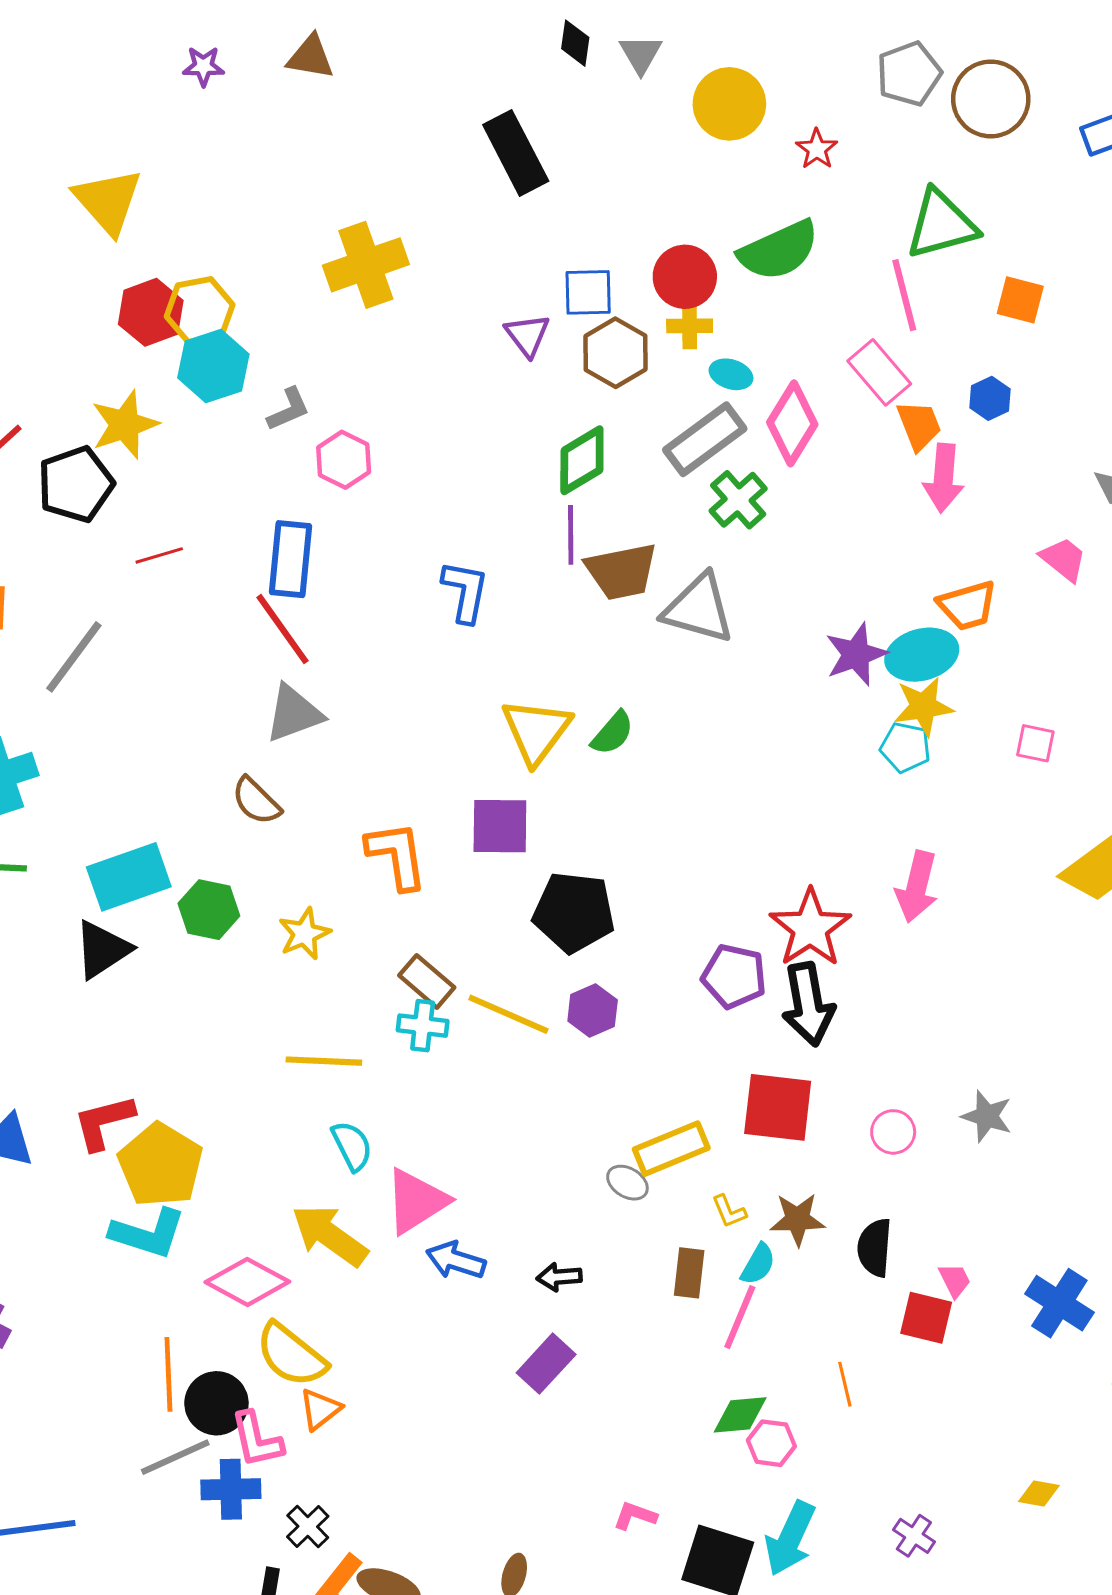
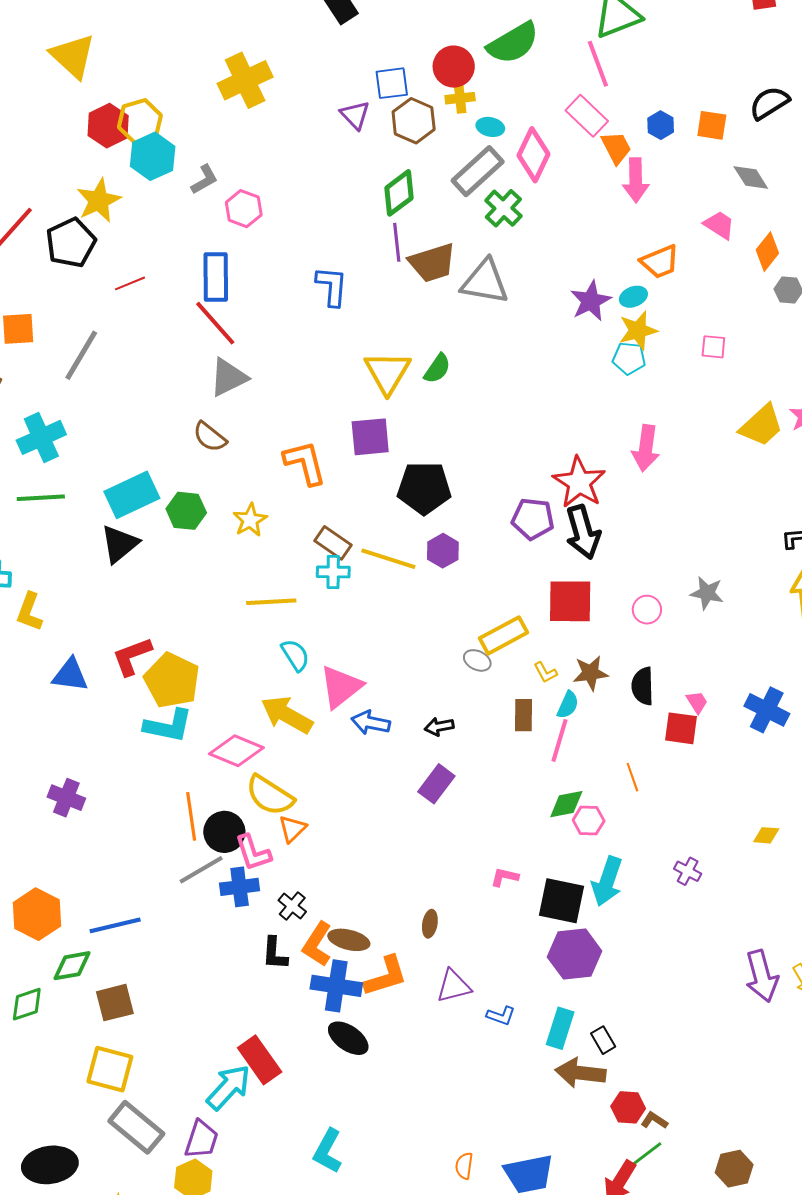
orange square: (1020, 300) -> (712, 125), moved
cyan ellipse: (922, 655) -> (633, 297), size x0.6

